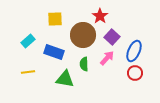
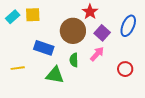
yellow square: (55, 19) -> (33, 15), moved
cyan rectangle: (28, 41) -> (13, 17), moved
blue ellipse: (134, 51) -> (128, 26), moved

